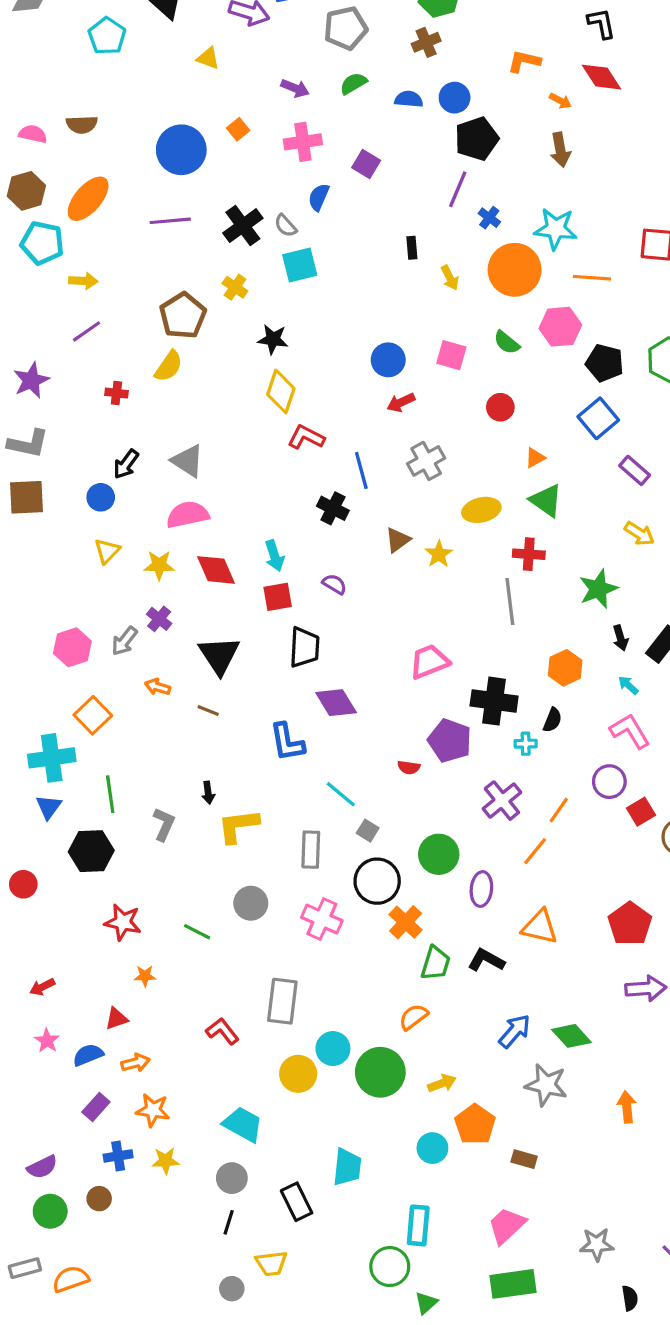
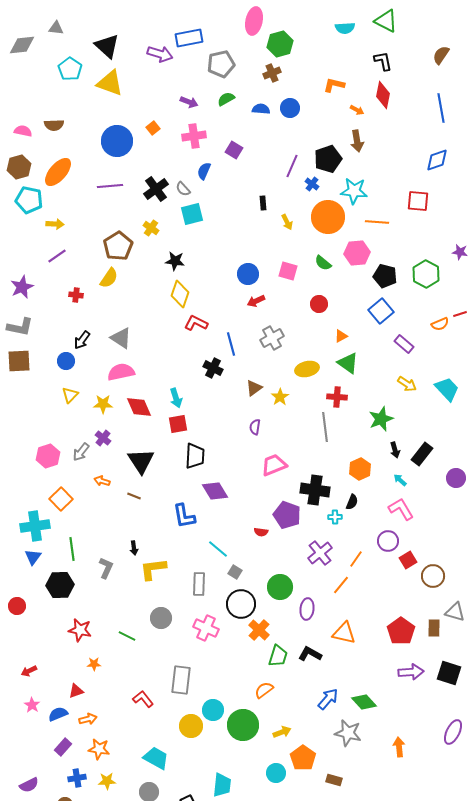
yellow triangle: (208, 58) -> (110, 83), moved, size x1.8
red diamond: (601, 77) -> (383, 95), turned 44
black pentagon: (477, 139) -> (328, 159), moved
purple semicircle: (334, 584) -> (255, 427), moved, turned -112

